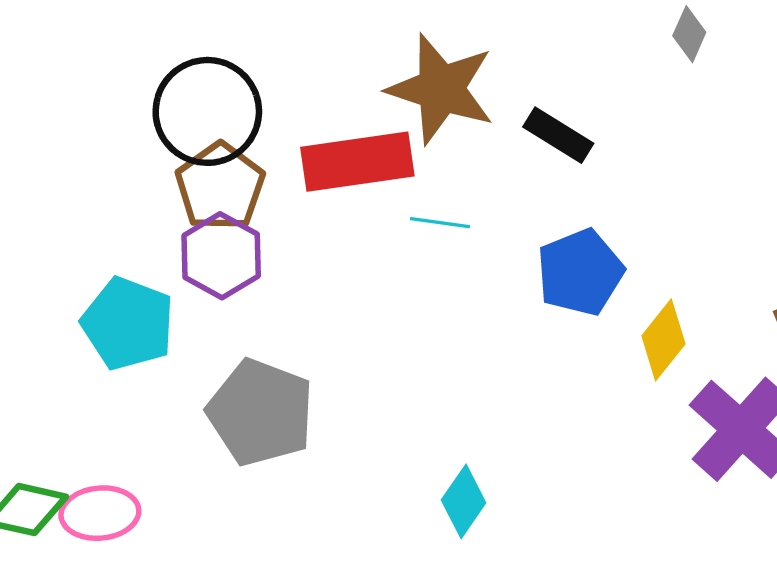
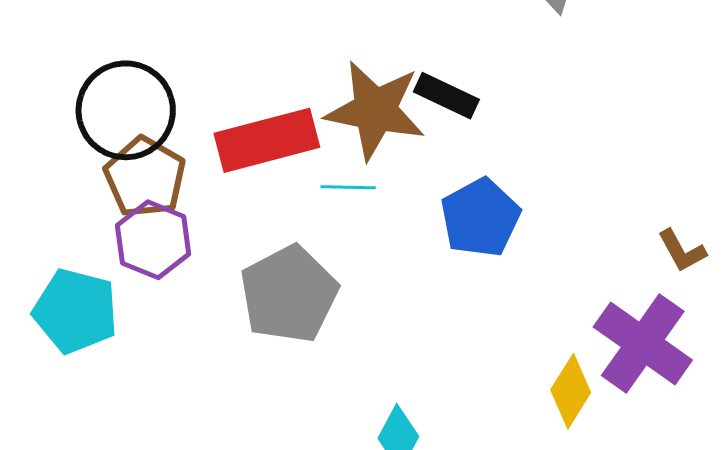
brown star: (441, 89) -> (375, 110), moved
yellow diamond: (663, 340) -> (571, 391), moved
gray pentagon: (261, 412) -> (289, 294), moved, turned 30

